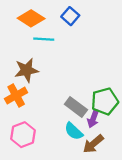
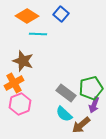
brown star: (26, 70) -> (23, 61), turned 30
purple arrow: (93, 119) -> (94, 105), moved
pink hexagon: (23, 135) -> (20, 104), moved

